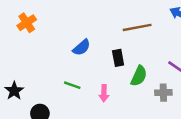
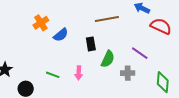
orange cross: (27, 23) -> (41, 23), moved
green line: (72, 85) -> (53, 75), moved

